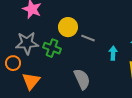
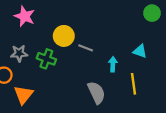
gray star: (27, 43) -> (19, 53), size x0.7
gray semicircle: (82, 79) -> (96, 93), moved

